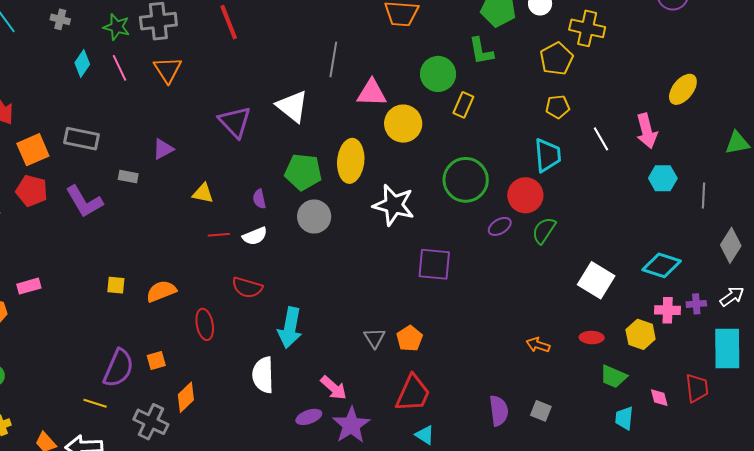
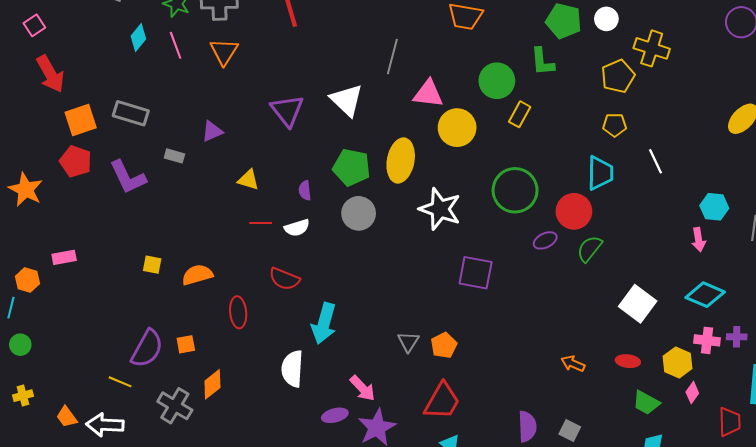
pink arrow: (647, 131) -> (699, 240), moved, size x0.7
pink diamond: (659, 398) -> (692, 393), moved, turned 45

